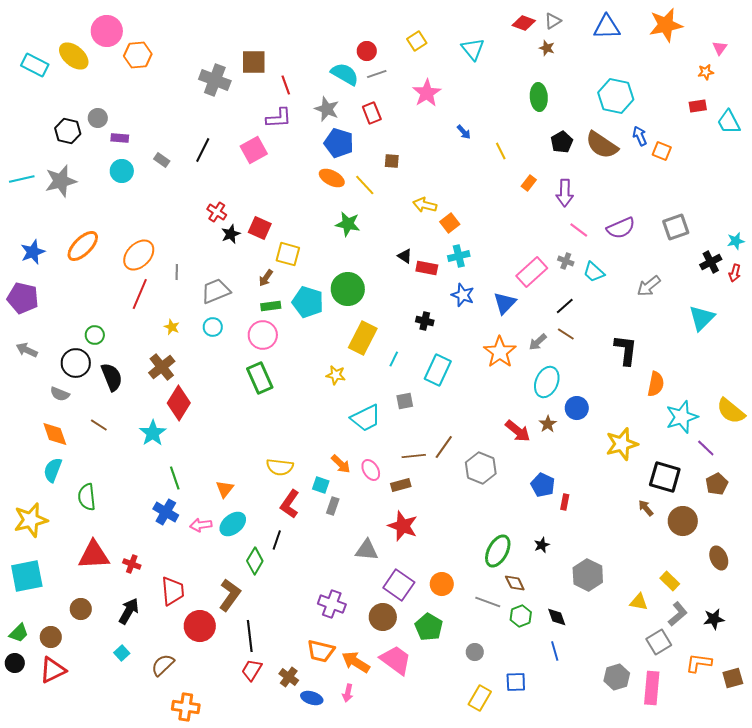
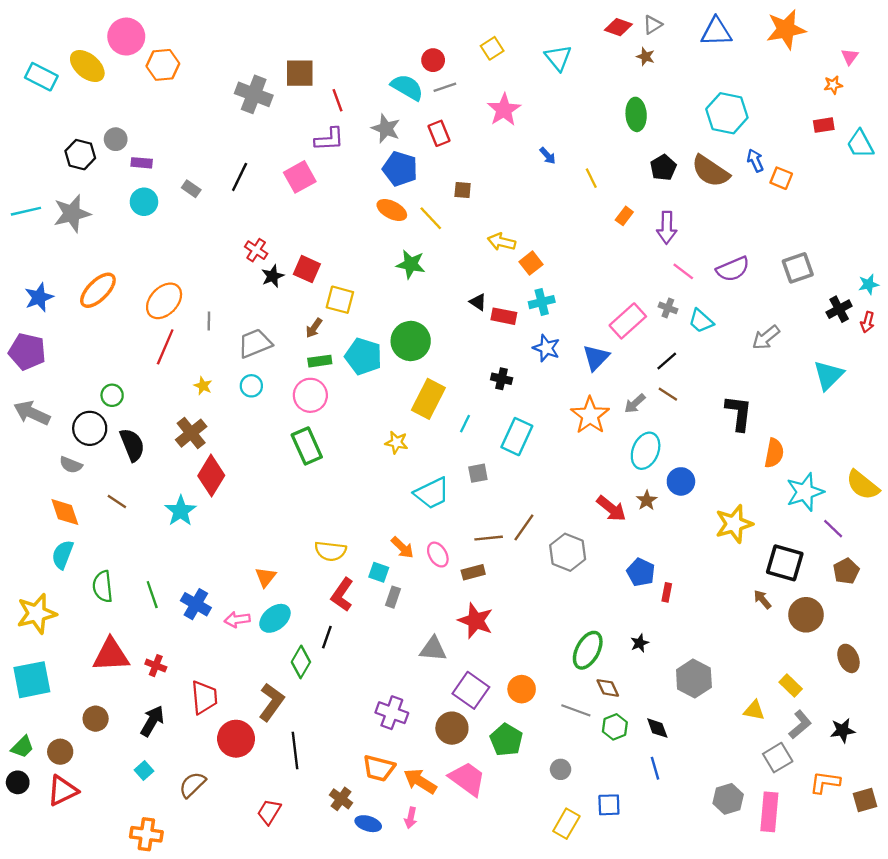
gray arrow: (27, 350) -> (32, 413), size x1.4
green line: (175, 478) -> (152, 595), moved
red trapezoid: (252, 670) -> (269, 812), moved
orange cross: (186, 707) -> (146, 834), moved

